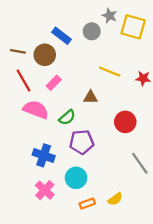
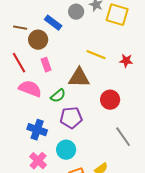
gray circle: (92, 31) -> (76, 12), moved
brown line: (18, 51) -> (20, 28), moved
pink rectangle: (54, 83) -> (46, 65), turned -64
brown triangle: (91, 97) -> (79, 78), size x1.6

